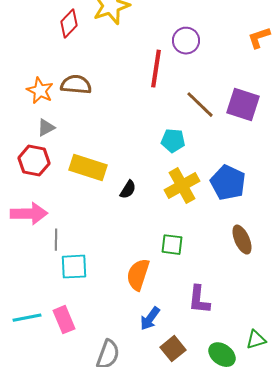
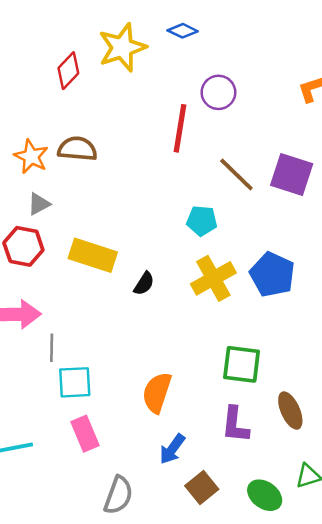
brown ellipse: (242, 240) -> (290, 411), moved
green square: (172, 245) -> (242, 364), moved, size x1.4
pink rectangle: (64, 320) -> (85, 434), moved

